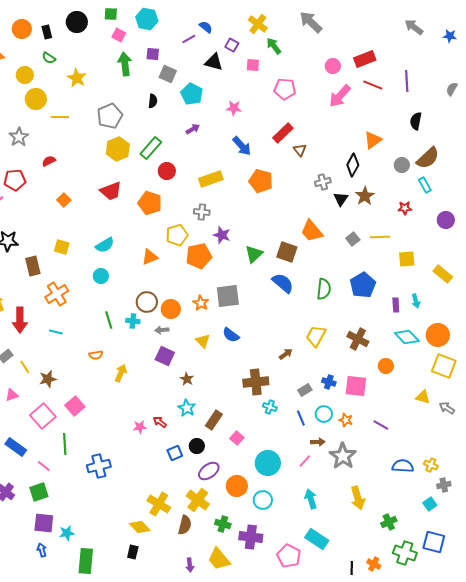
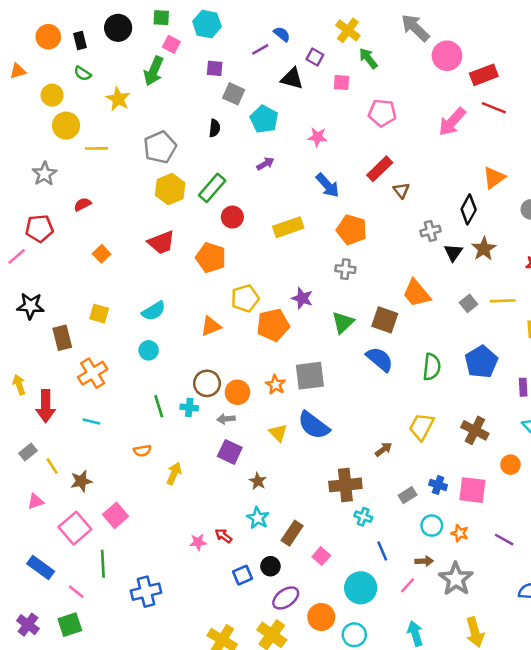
green arrow: (125, 64) -> (154, 71), moved, turned -150
pink circle: (333, 66) -> (447, 56), moved, size x1.5
gray cross: (202, 212) -> (345, 269), moved
blue semicircle: (231, 335) -> (314, 425), size x1.5
blue line: (301, 418) -> (382, 551), moved

